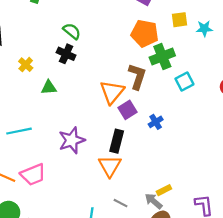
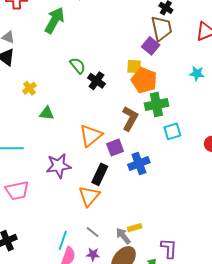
yellow square: (179, 20) -> (134, 67), moved
cyan star: (204, 29) -> (197, 74), moved
black cross: (66, 54) -> (96, 81), moved
orange triangle: (112, 92) -> (91, 136), moved
blue cross: (156, 122) -> (139, 163), size x1.5

